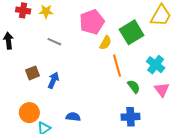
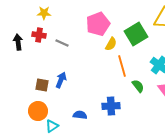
red cross: (23, 10) -> (39, 35), moved
yellow star: (46, 11) -> (44, 13), moved
brown square: (32, 73) -> (42, 85), moved, turned 32
blue cross: (131, 117) -> (111, 106), moved

